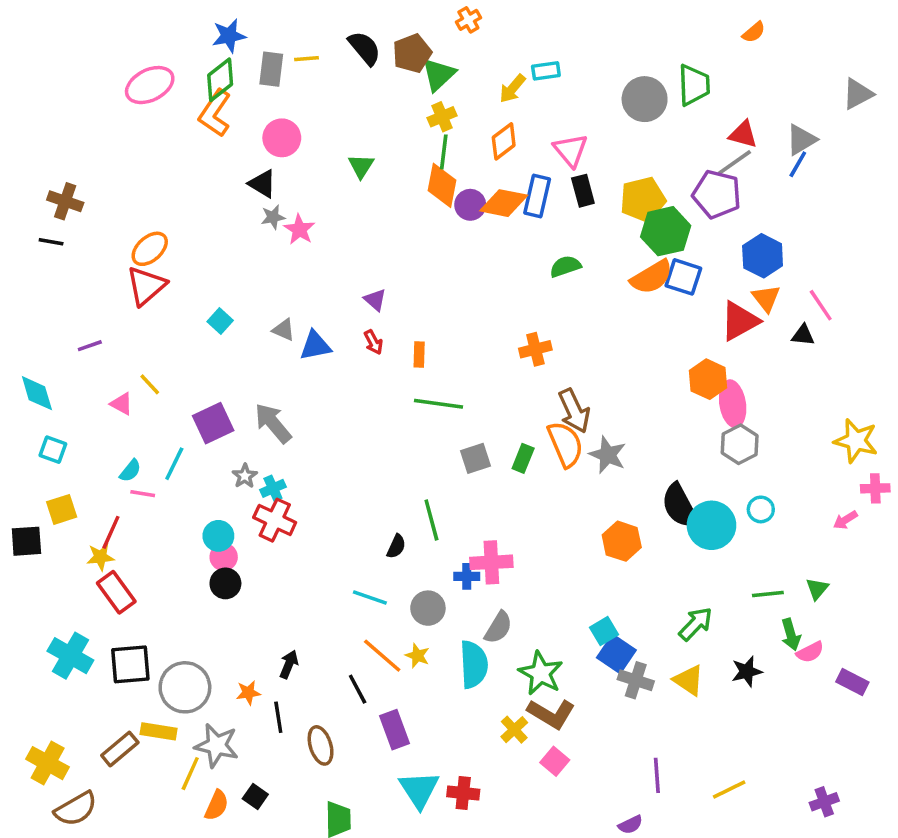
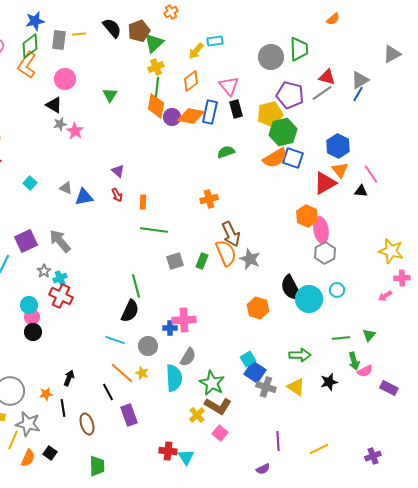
purple pentagon: (717, 194) -> (290, 95), moved
green line: (431, 520) -> (136, 286), moved
black semicircle: (396, 546) -> (130, 311), size x1.6
green arrow: (696, 624) -> (300, 355), turned 45
cyan triangle: (419, 789) -> (186, 457), moved, size x0.7

